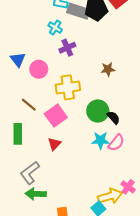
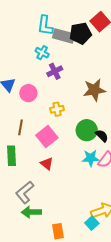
brown star: (108, 69) -> (94, 90), size x1.6
yellow cross: (68, 87) -> (57, 109), size x0.6
brown line: (29, 105) -> (21, 127), turned 63
red triangle: (54, 144) -> (47, 164), turned -32

